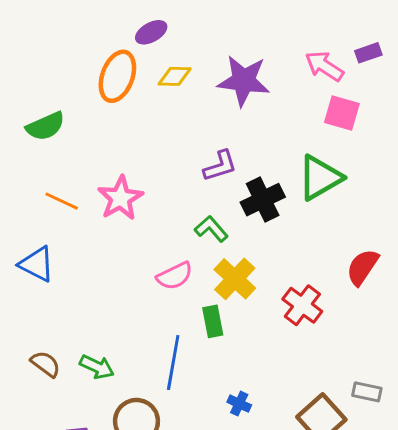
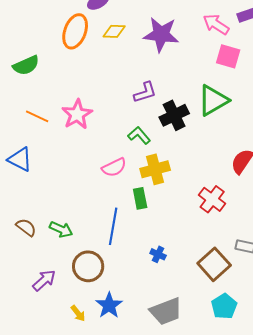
yellow cross: (235, 279) -> (155, 169), turned 32
red cross: (302, 305) -> (212, 199), moved

